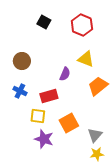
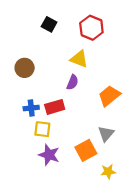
yellow triangle: (86, 59) -> (79, 59), moved
blue cross: (20, 91) -> (31, 108), moved, turned -32
orange square: (69, 123) -> (86, 150), moved
gray triangle: (95, 135) -> (106, 134), moved

